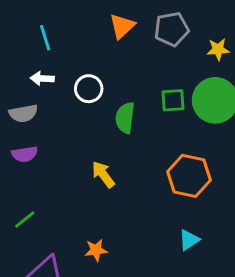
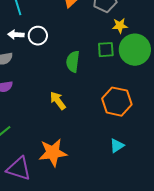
yellow star: (218, 49) -> (120, 26), moved
white circle: (89, 89) -> (38, 36), moved
orange star: (96, 250) -> (53, 153), size x1.8

